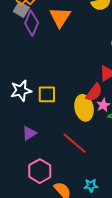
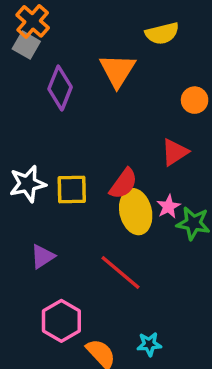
orange triangle: (60, 17) -> (117, 70), moved
purple diamond: (32, 23) -> (60, 88), moved
red semicircle: (94, 92) -> (123, 184), moved

